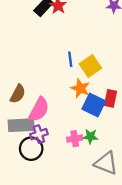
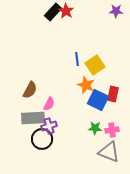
pink semicircle: (39, 110) -> (49, 104), size x0.6
pink cross: (75, 139) -> (112, 130), moved

